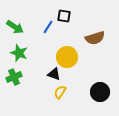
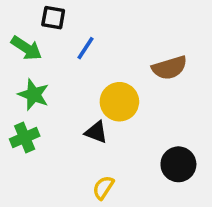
black square: (64, 16) -> (53, 18), moved
yellow semicircle: (60, 92) -> (103, 188), moved

